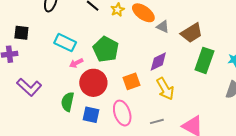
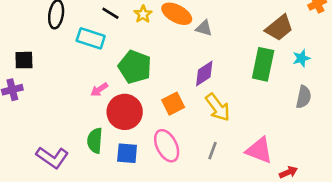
brown trapezoid: (192, 33) -> (279, 28), moved
cyan rectangle: (65, 43) -> (91, 38), moved
purple L-shape: (29, 87) -> (52, 157), moved
gray line: (157, 121) -> (212, 151), turned -48

